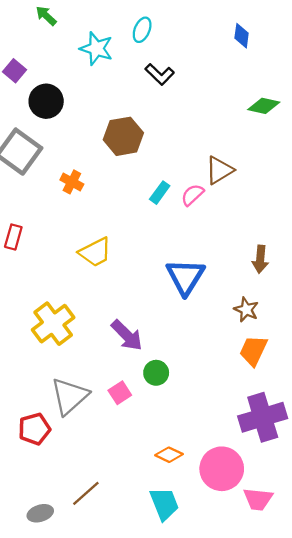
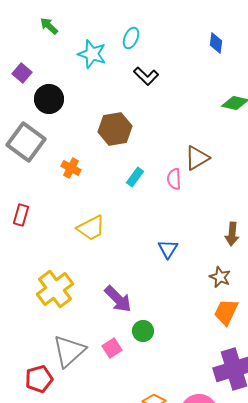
cyan rectangle: (160, 193) -> (135, 177), moved
pink semicircle: (192, 195) -> (174, 179), turned -50
blue triangle: (185, 277) -> (168, 249), size x0.6

